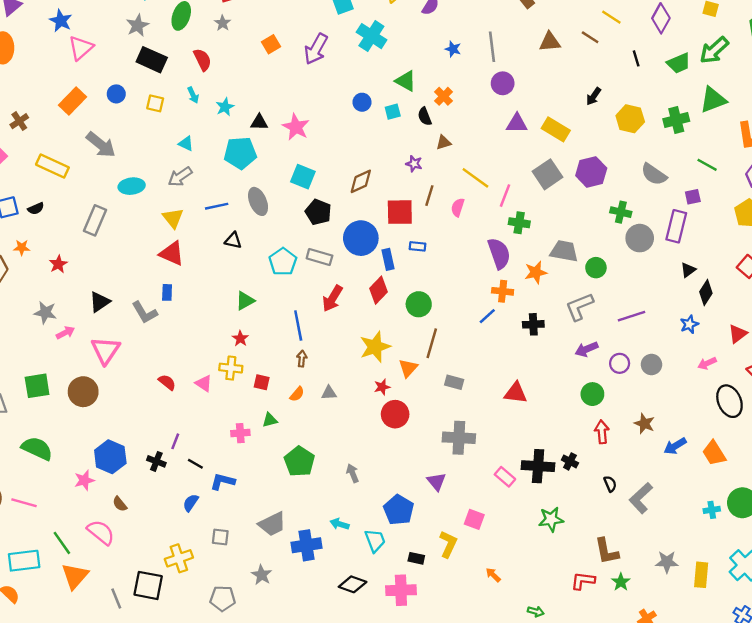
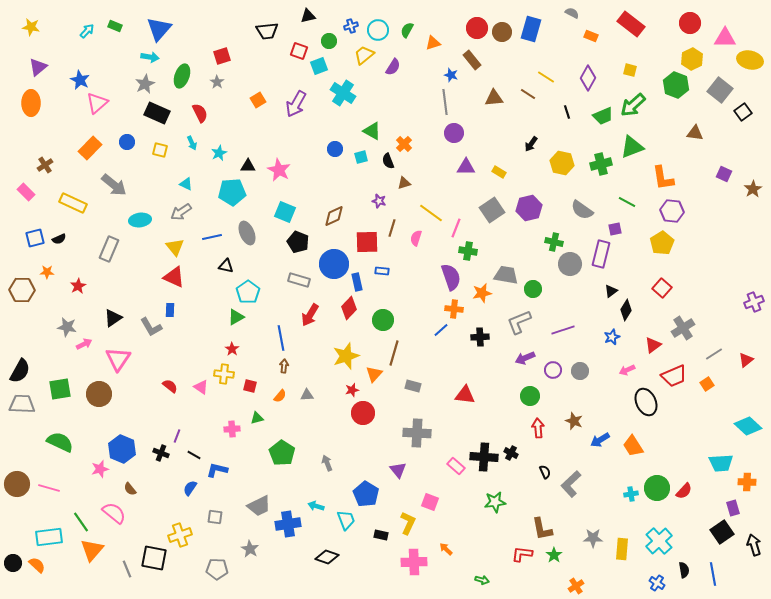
blue star: (453, 49) -> (451, 75), moved
yellow rectangle: (556, 129) -> (499, 172), size x0.6
cyan pentagon: (283, 262) -> (248, 292), moved
pink cross: (401, 590) -> (414, 562), moved

